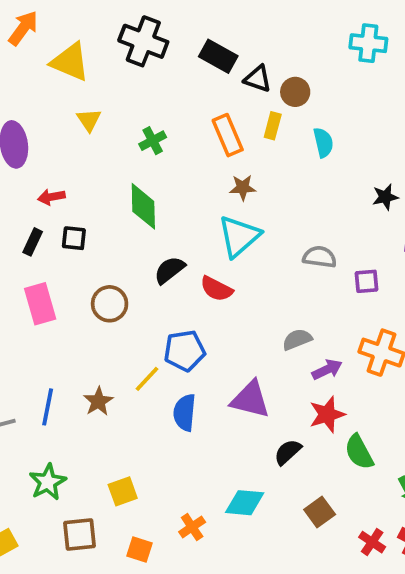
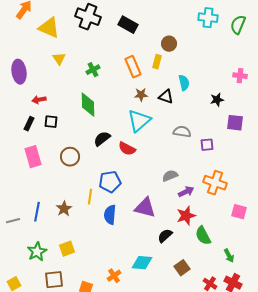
black triangle: (258, 79) -> (166, 97), moved
cyan semicircle: (323, 143) -> (184, 83), moved
yellow line: (147, 379) -> (90, 197), turned -35
yellow square: (123, 491) -> (67, 249), moved

